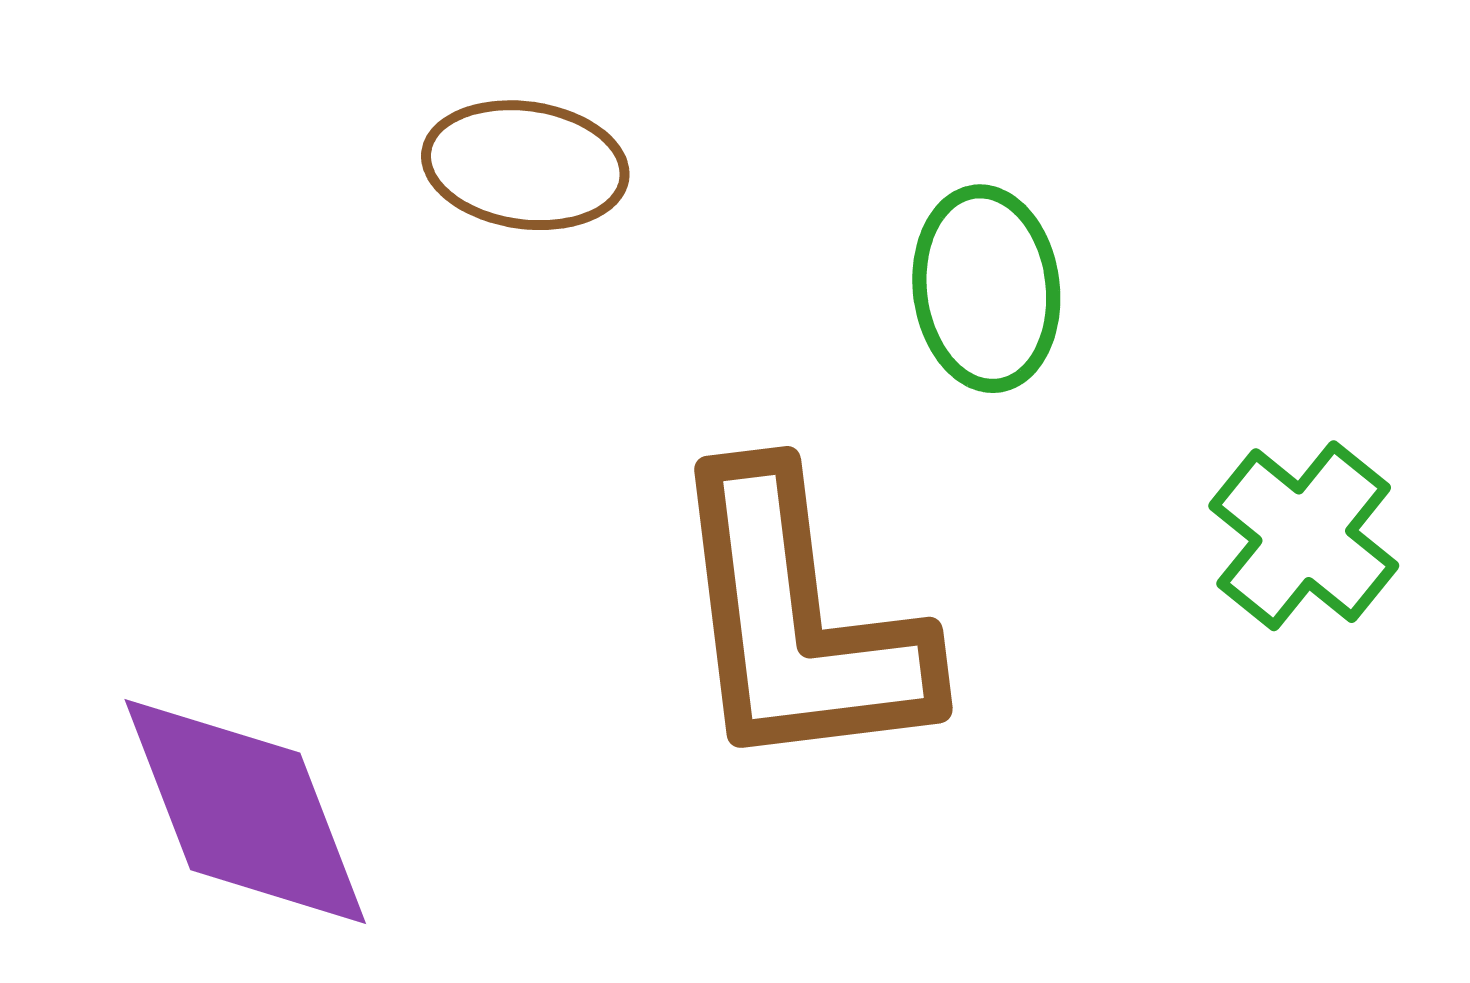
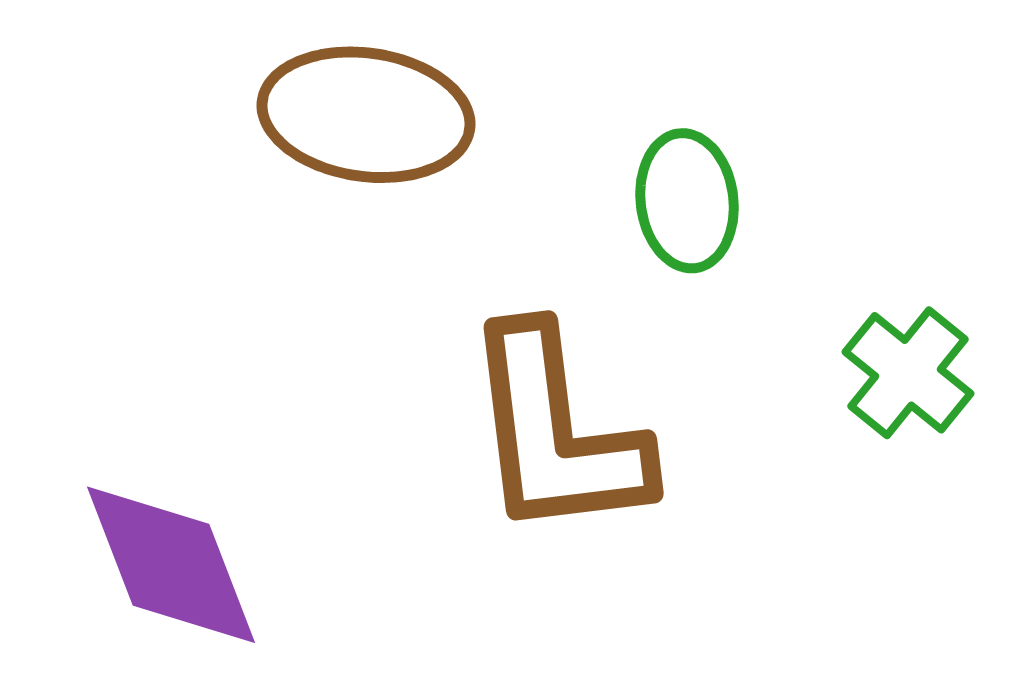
brown ellipse: (525, 165) -> (366, 115), size x1.5

